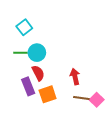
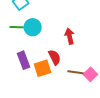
red semicircle: (38, 73) -> (55, 57), moved
red arrow: (75, 77) -> (70, 36), moved

